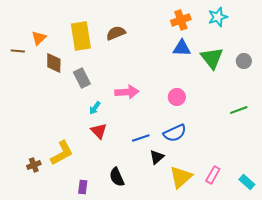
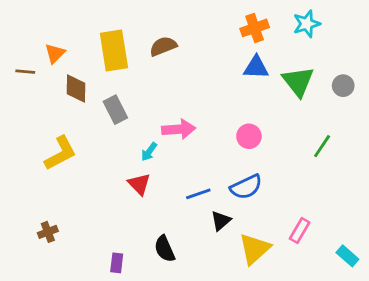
cyan arrow: (95, 108) -> (149, 152), moved
green line: (239, 110) -> (322, 146), moved, turned -36
yellow L-shape: (62, 153) -> (60, 153), moved
pink rectangle: (213, 175) -> (300, 231), moved

